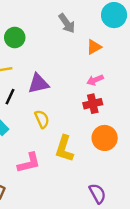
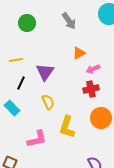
green circle: (15, 37) -> (27, 23), moved
orange triangle: (94, 47) -> (79, 53), moved
purple triangle: (38, 84) -> (45, 72), turned -42

